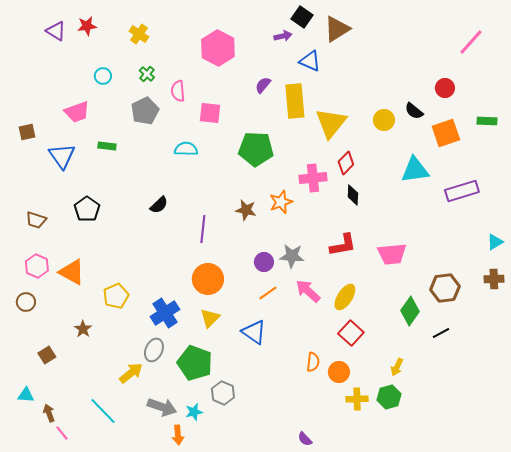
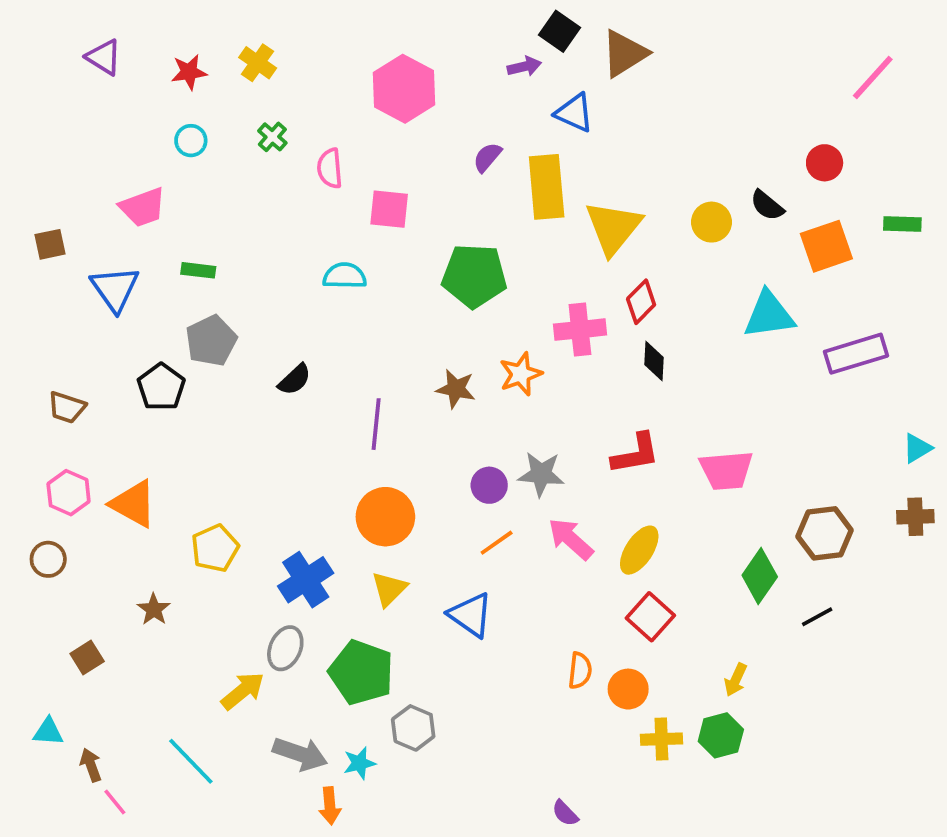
red star: (87, 26) -> (189, 72), moved
gray pentagon: (145, 111) -> (211, 341), moved

